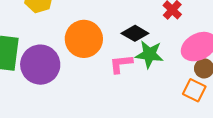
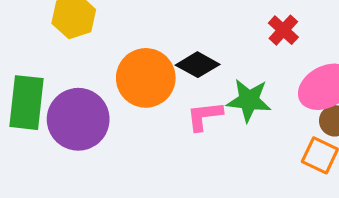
black diamond: (135, 33) -> (198, 65), moved

